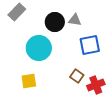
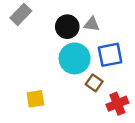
cyan circle: (39, 48) -> (75, 58), moved
brown square: (77, 76) -> (94, 83), moved

